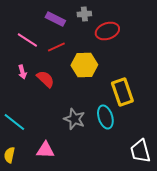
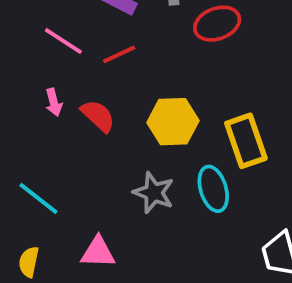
yellow hexagon: (84, 65) -> (173, 122), moved

